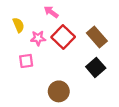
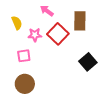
brown rectangle: (97, 37) -> (80, 21), moved, turned 42
brown circle: (59, 91) -> (25, 84), moved

